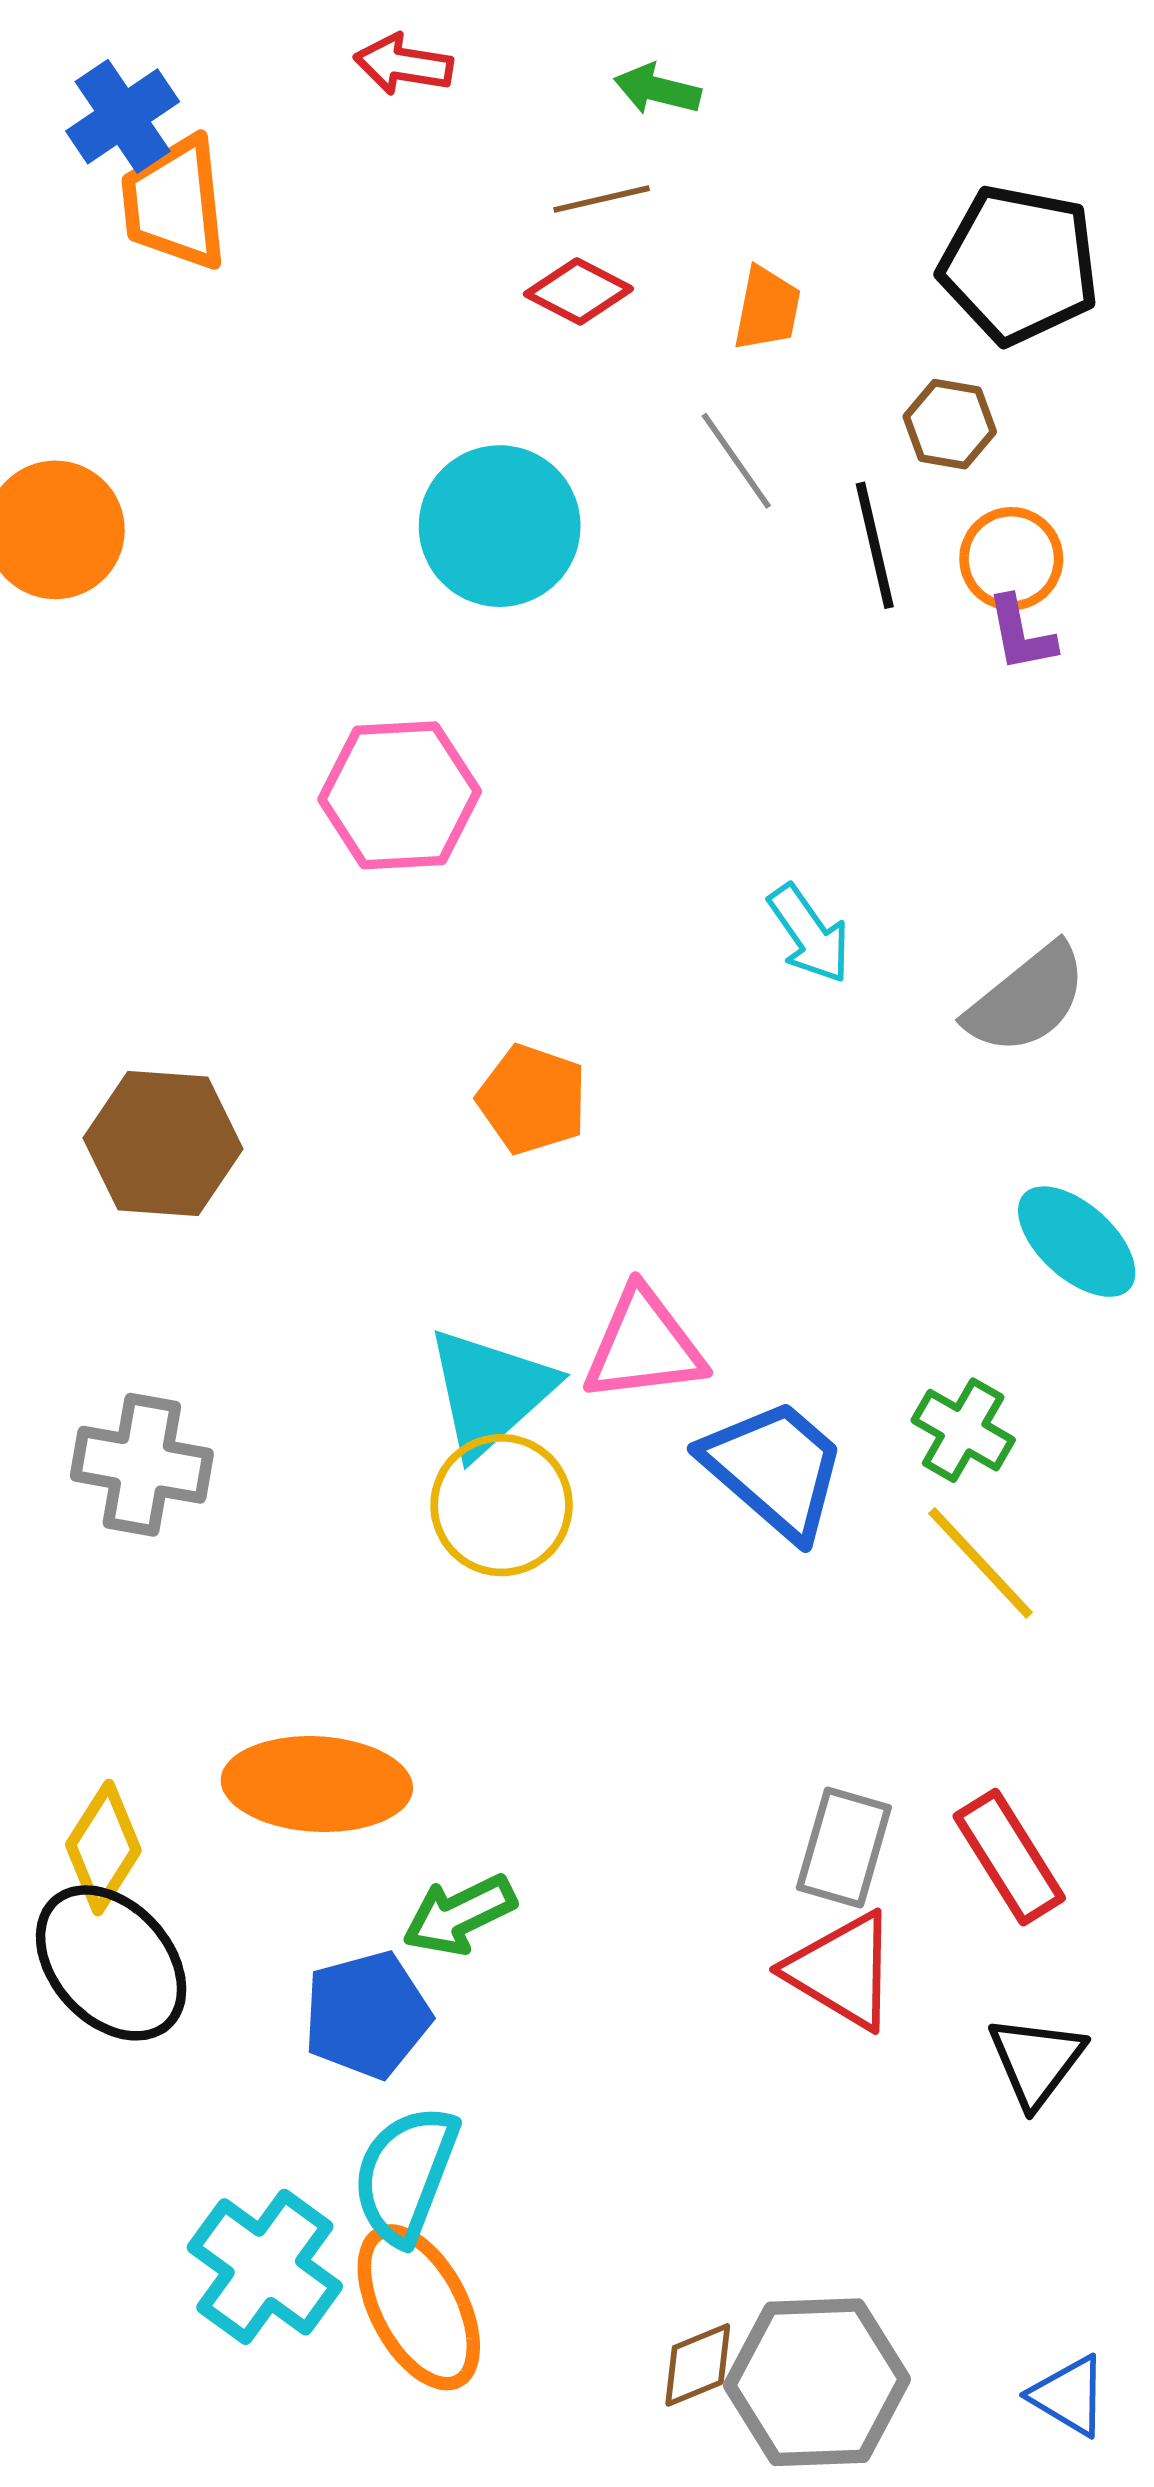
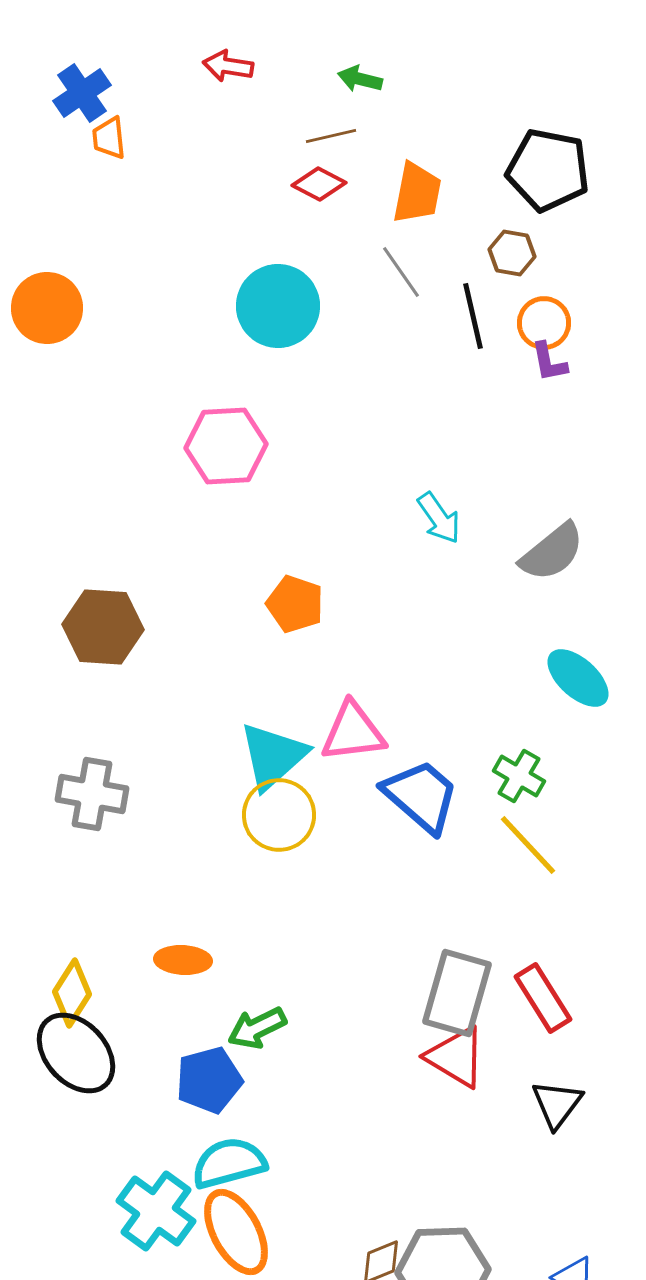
orange trapezoid: (175, 203) -> (109, 138), size x0.6
orange trapezoid: (767, 309) -> (417, 193), size x1.4
orange ellipse: (317, 1784) -> (183, 960), size x0.6
gray rectangle: (844, 1848) -> (457, 993), size x1.4
cyan semicircle: (405, 2175) -> (229, 1163), turned 54

